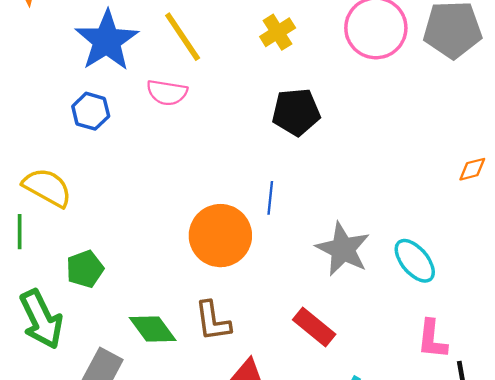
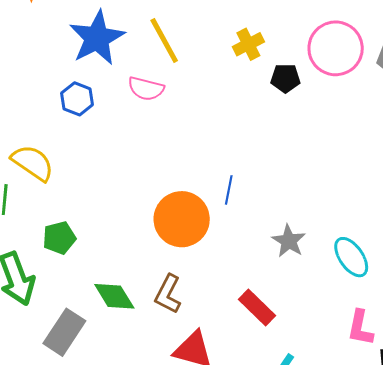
black pentagon: (296, 112) -> (285, 78), moved, size x0.7
gray star: (343, 249) -> (289, 241), size x0.7
brown L-shape: (213, 321) -> (168, 294), turned 30

